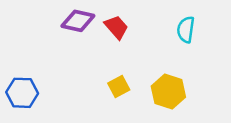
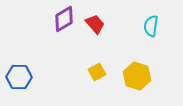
purple diamond: (78, 21) -> (64, 19), turned -44

